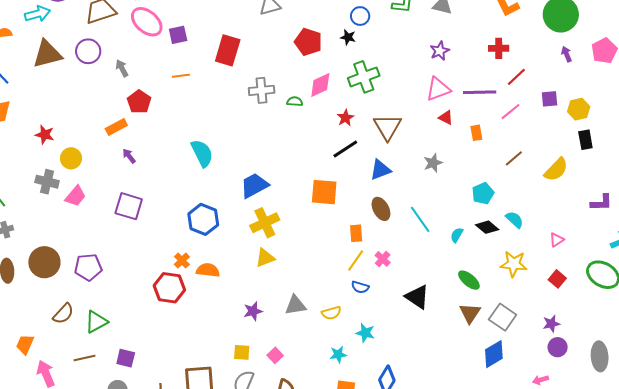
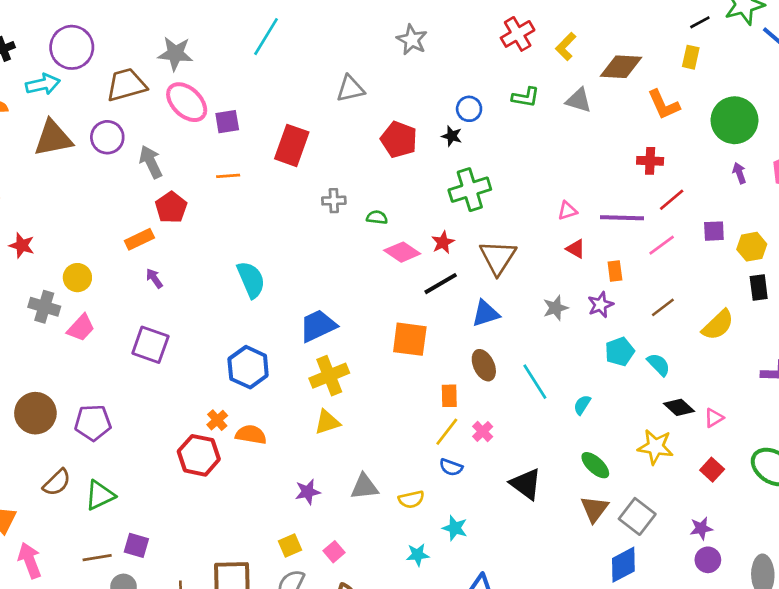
purple star: (440, 51) -> (600, 305), moved
gray arrow: (122, 68) -> (151, 162), size x1.4
pink diamond: (320, 85) -> (402, 252), moved, turned 56
pink triangle: (438, 89) -> (567, 211), size x0.6
gray cross: (262, 90) -> (334, 201), size x0.7
red star: (45, 135) -> (22, 245), moved
cyan semicircle: (515, 220) -> (659, 365), moved
black diamond: (487, 227) -> (679, 407), moved
yellow square: (242, 352) -> (290, 546), turned -30
brown line: (84, 358) -> (97, 558), moved

